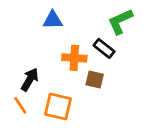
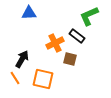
blue triangle: (53, 20) -> (29, 13), moved
orange cross: (74, 58) -> (55, 43), turned -30

